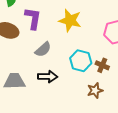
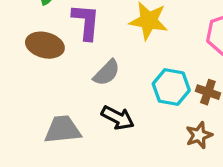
black arrow: (48, 77) -> (118, 118), turned 30

